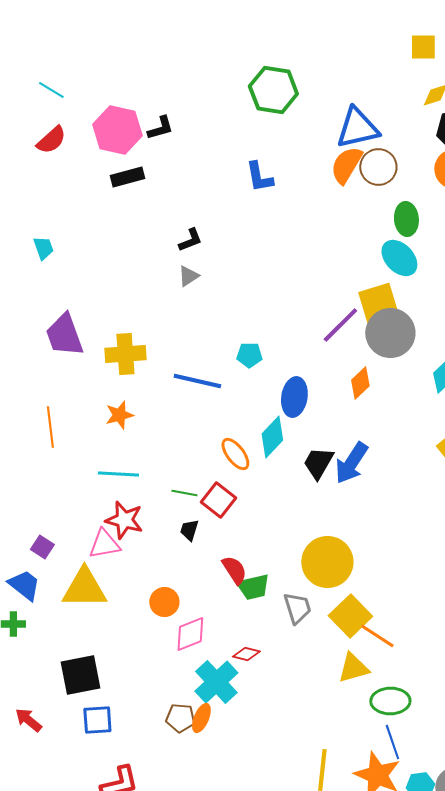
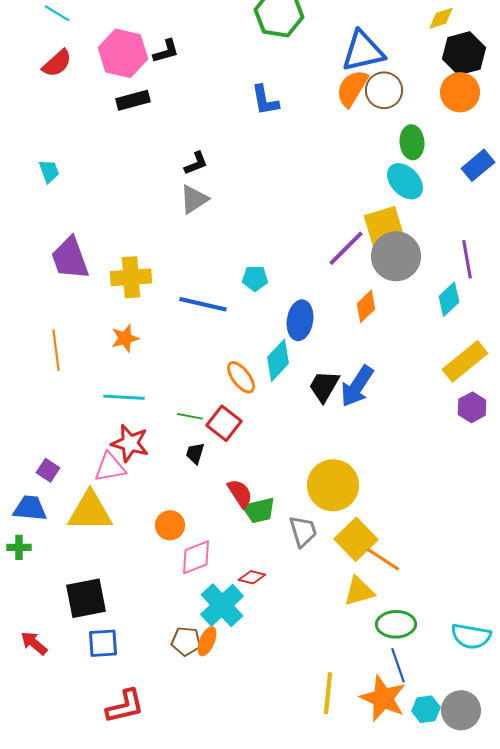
gray triangle: (188, 276) -> (194, 199), size x1.4
blue trapezoid: (24, 585) -> (30, 508), turned -33

